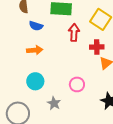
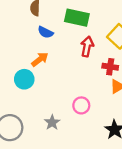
orange arrow: (35, 50) -> (40, 59), turned -42
cyan circle: (35, 81) -> (24, 79), moved

